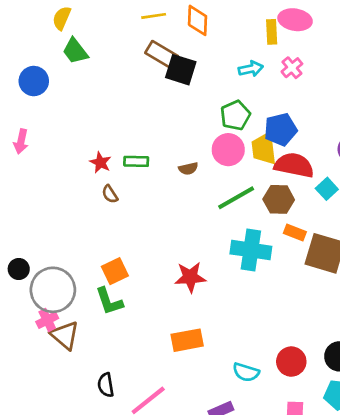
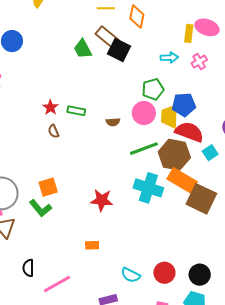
green trapezoid: (75, 51) -> (83, 49), moved
brown hexagon: (279, 199) -> (174, 155), size x1.4
orange rectangle: (295, 232) -> (182, 180), size x1.8
green L-shape: (109, 301) -> (41, 208), turned -30
orange rectangle: (187, 340) -> (92, 245), size x0.6

